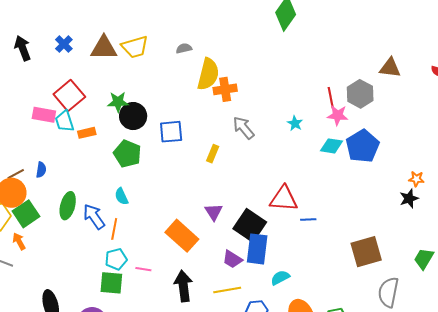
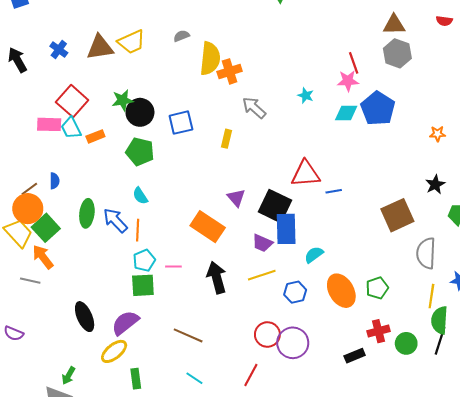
gray hexagon: (360, 94) -> (397, 53), moved
red line: (331, 98) -> (354, 63), moved
black star: (409, 198) -> (435, 184), moved
orange arrow: (19, 241) -> (43, 257), size x1.4

